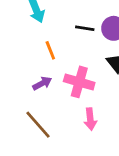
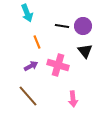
pink arrow: (90, 119) -> (73, 99), moved

